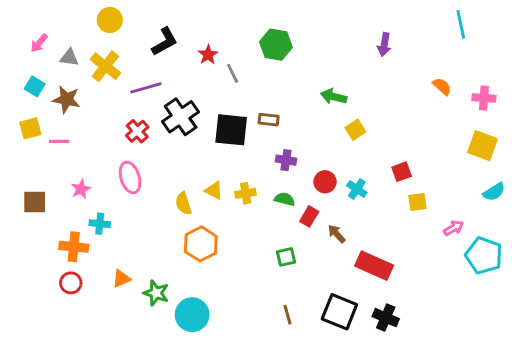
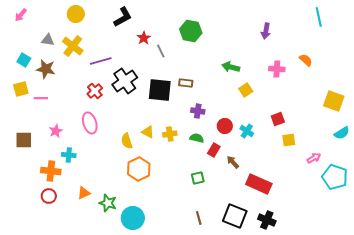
black L-shape: (165, 42) -> (123, 17), moved
pink arrow: (39, 43) -> (21, 15), moved
pink cross: (484, 98) -> (277, 69), moved

